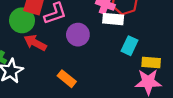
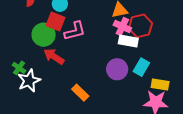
purple circle: (78, 35) -> (117, 69), moved

